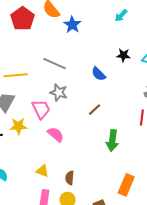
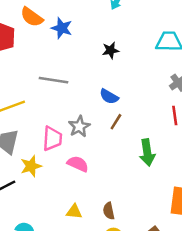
black star: (123, 55) -> (111, 50), moved
blue semicircle: (99, 74) -> (109, 97), moved
gray star: (59, 92) -> (79, 126), moved, turned -30
pink trapezoid: (41, 109) -> (52, 139), turned 45

